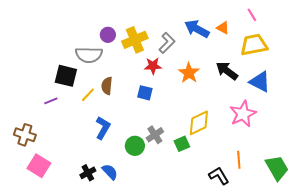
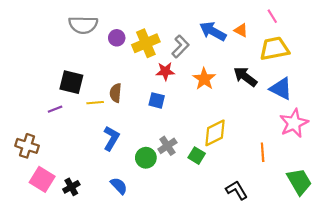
gray semicircle: (89, 55) -> (83, 25), moved
yellow line: (88, 95) -> (95, 103), turned 42
pink star: (243, 114) -> (294, 123), moved
green square: (182, 144) -> (197, 156), turned -35
orange line: (239, 160) -> (263, 152), moved
black cross: (88, 173) -> (71, 187), moved

